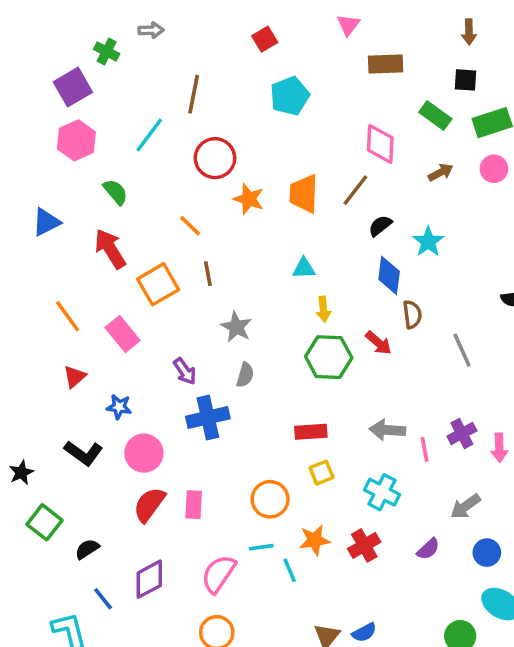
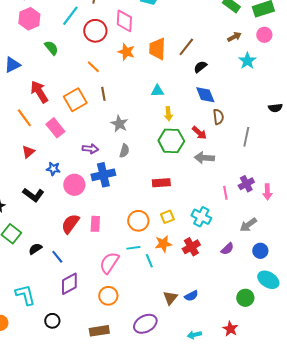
pink diamond: (380, 144) -> (124, 21), moved
red circle: (215, 158) -> (95, 31), moved
cyan star: (428, 242) -> (247, 61), moved
red arrow: (110, 249) -> (39, 92), moved
blue diamond: (389, 275) -> (205, 95), turned -30
gray line: (462, 350) -> (246, 137), turned 36
purple arrow: (185, 371) -> (90, 149), turned -49
gray arrow: (387, 430) -> (204, 158), moved
pink circle: (144, 453) -> (74, 185), moved
yellow square: (322, 473) -> (167, 217), moved
purple diamond: (149, 579) -> (69, 284), moved
blue line: (103, 599) -> (57, 257), moved

